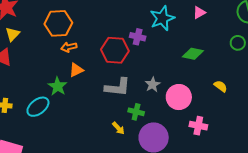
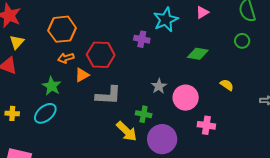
orange arrow: (69, 47) -> (66, 58), moved
red hexagon: (115, 50) -> (101, 55), moved
green star: (58, 86) -> (52, 86), moved
gray L-shape: (118, 87) -> (108, 95), moved
yellow arrow: (118, 128) -> (127, 131), size x1.6

